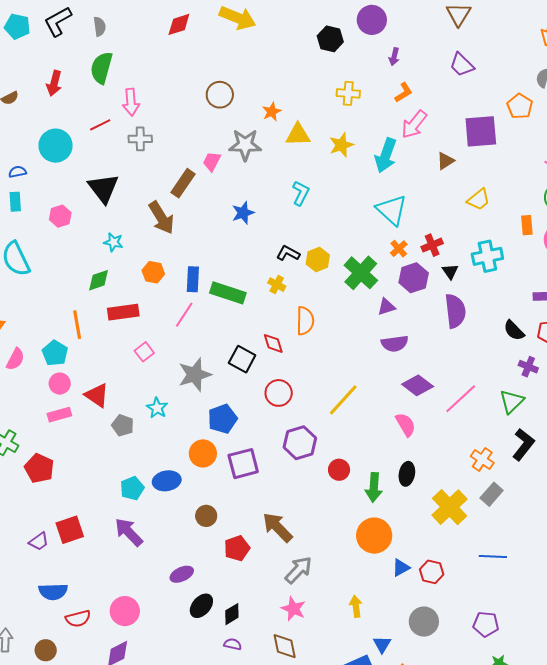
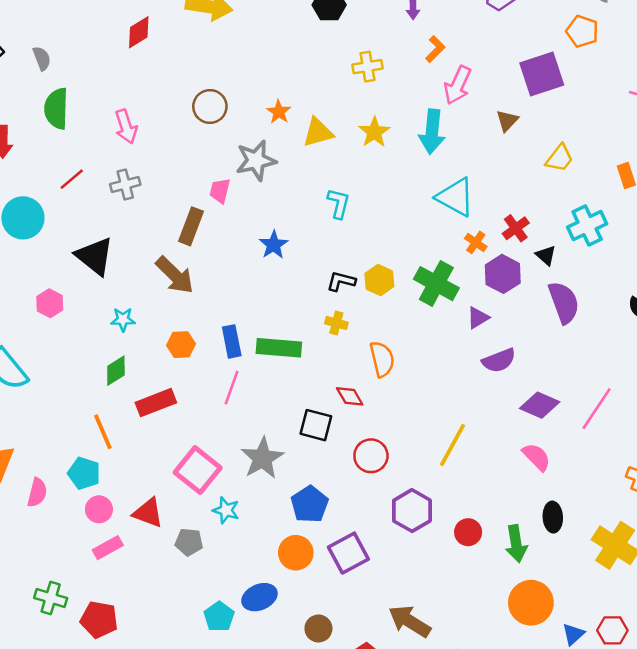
pink arrow: (131, 102) -> (126, 127), moved
pink square: (144, 352) -> (198, 470), moved, size x1.8

